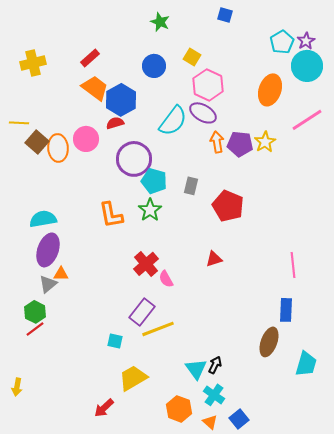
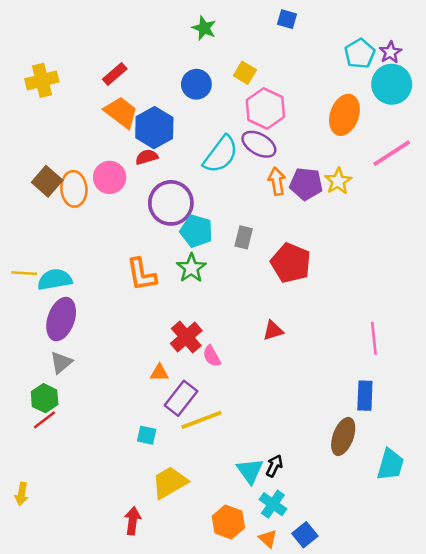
yellow line: (19, 123) -> (24, 273), moved
orange triangle: (61, 274) -> (159, 373), moved
red arrow: (104, 408) -> (133, 521), turned 140

